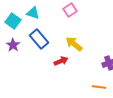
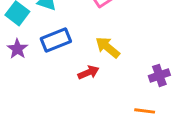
blue rectangle: (39, 39) -> (56, 40), turned -72

